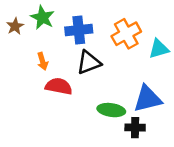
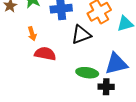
black triangle: (89, 63) -> (81, 35), moved

